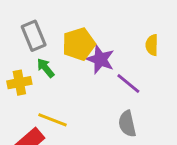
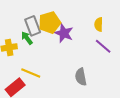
gray rectangle: (34, 36) -> (33, 26), moved
purple line: (128, 83) -> (103, 46), moved

